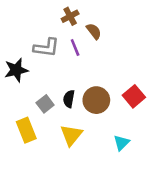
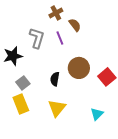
gray L-shape: (46, 48) -> (37, 38), turned -80
brown circle: (96, 100) -> (79, 68), moved
gray square: (45, 104) -> (23, 83), moved

